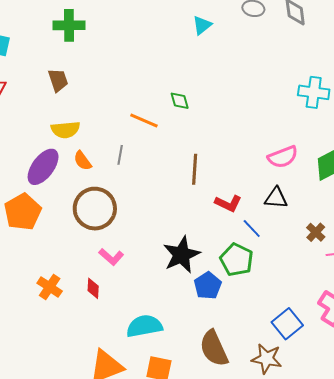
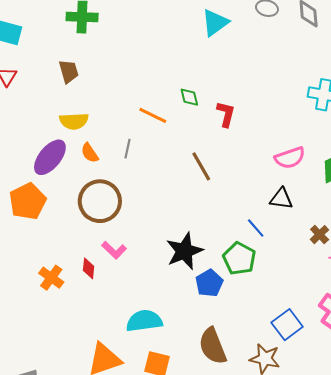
cyan triangle: (202, 25) -> (215, 23), size x1.4
brown line: (195, 169) -> (201, 166), turned -36
red L-shape: (228, 203) -> (226, 114), moved, turned -104
red diamond: (93, 288) -> (89, 268), moved

